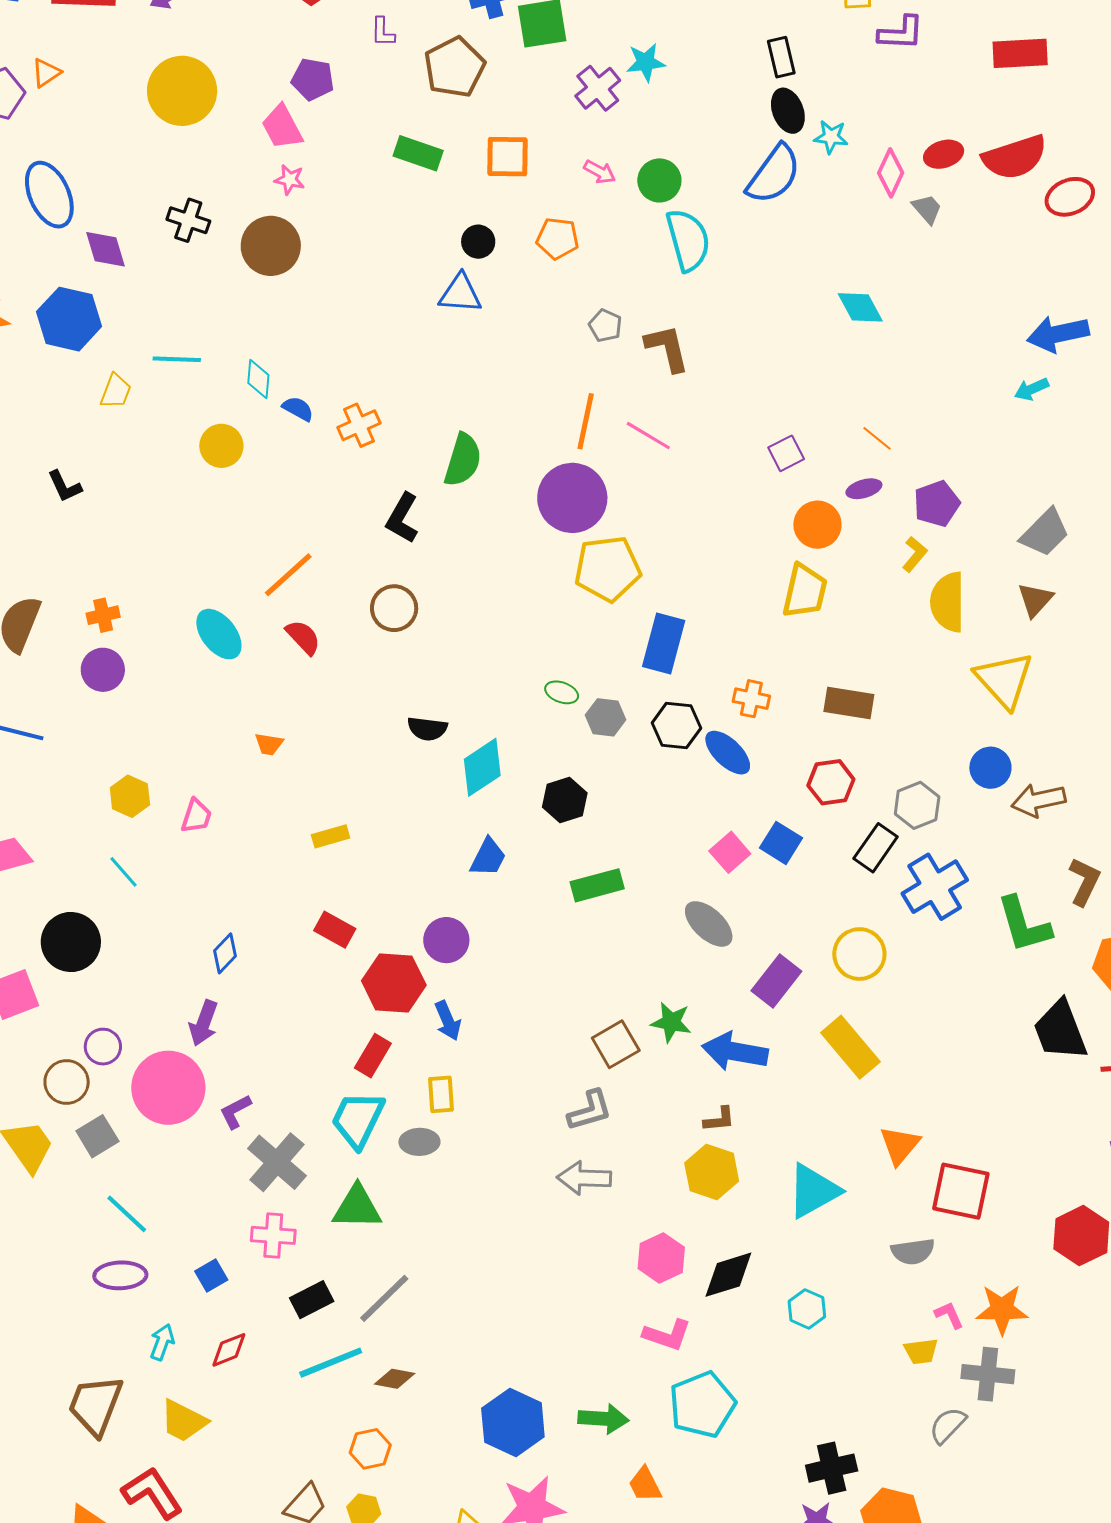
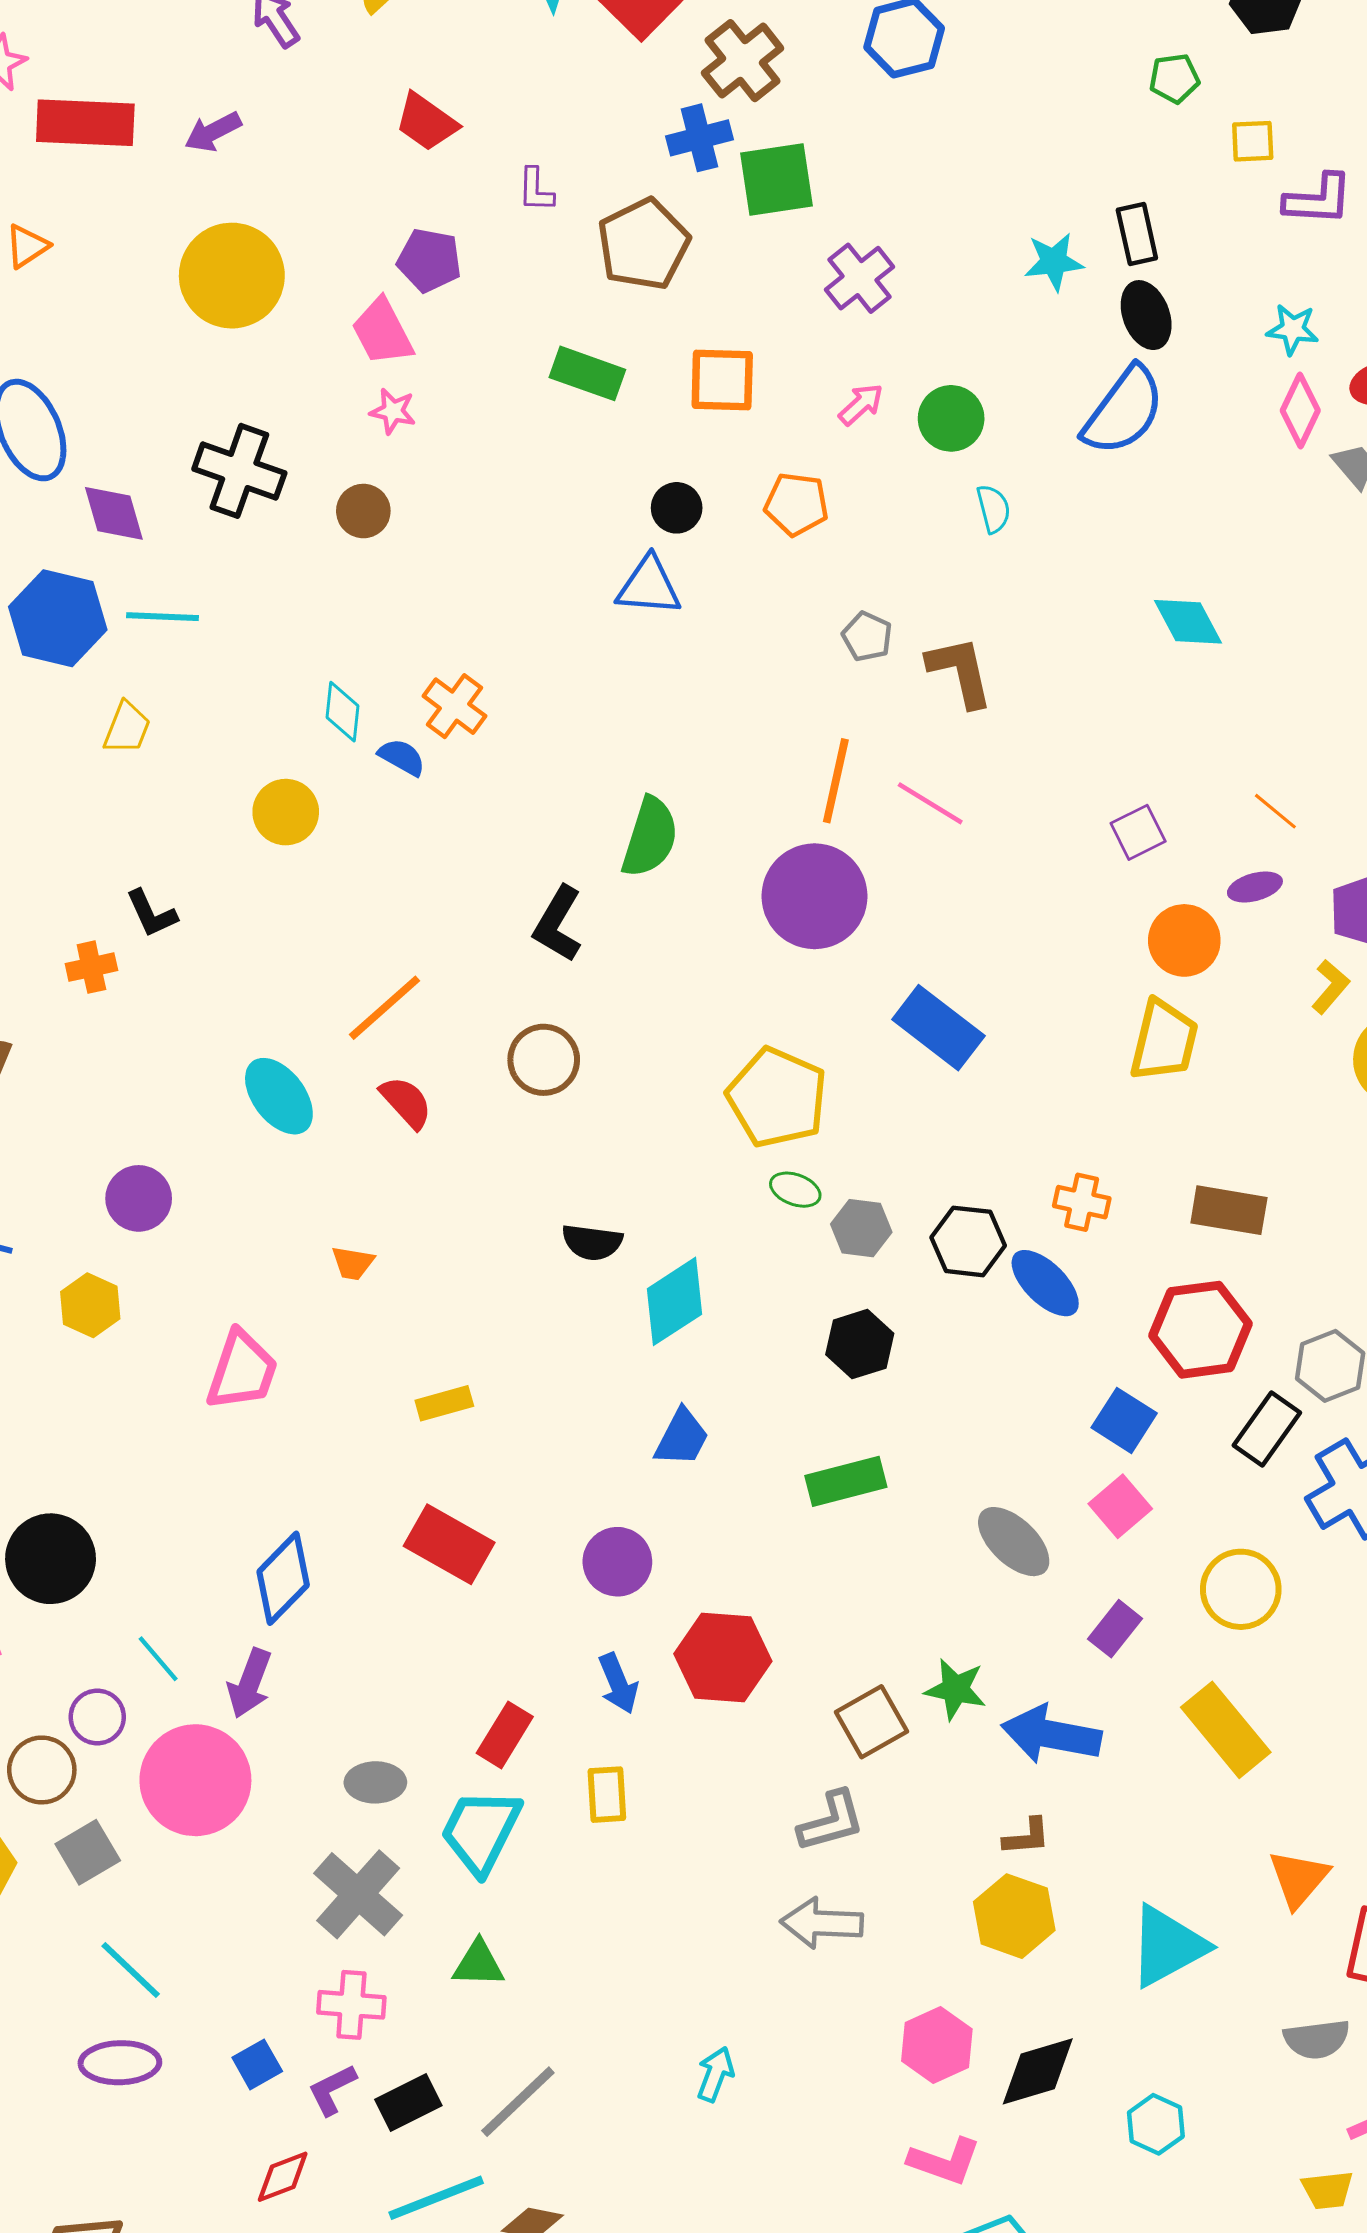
cyan star: (646, 62) -> (1054, 262), moved
cyan star: (831, 137) -> (1293, 329), moved
pink arrow: (600, 172) -> (861, 404), turned -72
black cross: (188, 220) -> (239, 471), size x1.4
cyan semicircle: (688, 240) -> (993, 509), size x0.5
brown circle: (271, 246) -> (363, 511), size x0.6
cyan diamond: (860, 307) -> (1188, 622), moved
cyan line: (177, 359) -> (163, 617), moved
orange cross: (359, 425) -> (454, 706), moved, turned -30
black L-shape: (65, 486) -> (151, 914), moved
yellow pentagon: (608, 569) -> (777, 1098), moved, turned 30
orange cross: (103, 615) -> (91, 967), moved
blue rectangle: (664, 643) -> (938, 1028), moved, turned -68
purple circle: (103, 670) -> (139, 1198), moved
red hexagon: (831, 782) -> (1200, 1330), size x1.4
yellow hexagon: (130, 796) -> (90, 1305), moved
black hexagon: (565, 800) -> (860, 1344), moved
pink trapezoid: (196, 816) -> (242, 1371), size x1.5
pink square: (730, 852) -> (1120, 1506), moved
cyan line: (123, 872) -> (158, 1659), moved
red rectangle: (335, 930) -> (449, 1544), size x1.4
blue diamond: (225, 953) -> (283, 1578), size x1.5
purple rectangle: (776, 981) -> (1115, 1629), size x0.7
red hexagon: (394, 983) -> (723, 1657), moved
purple L-shape: (235, 1112) -> (332, 2090), moved
gray ellipse: (419, 1142) -> (375, 1782), moved
green triangle: (357, 1207) -> (478, 1964), size x0.7
cyan arrow: (162, 1342) -> (715, 2074), moved

